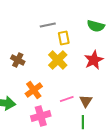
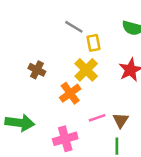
gray line: (48, 25) -> (74, 27), turned 42
orange cross: (34, 90) -> (70, 93), moved

